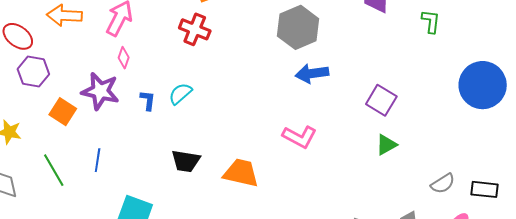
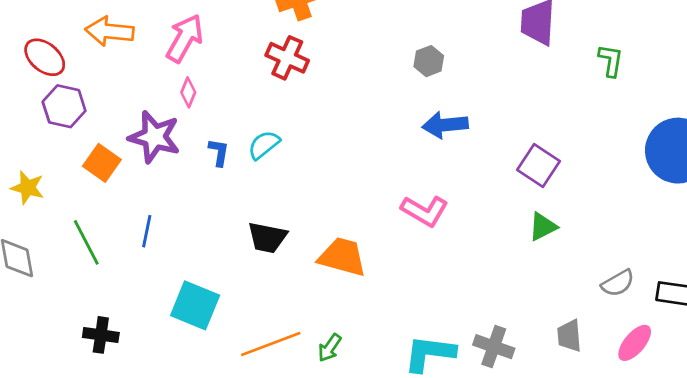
gray hexagon: (298, 27) -> (429, 61), size x0.5

